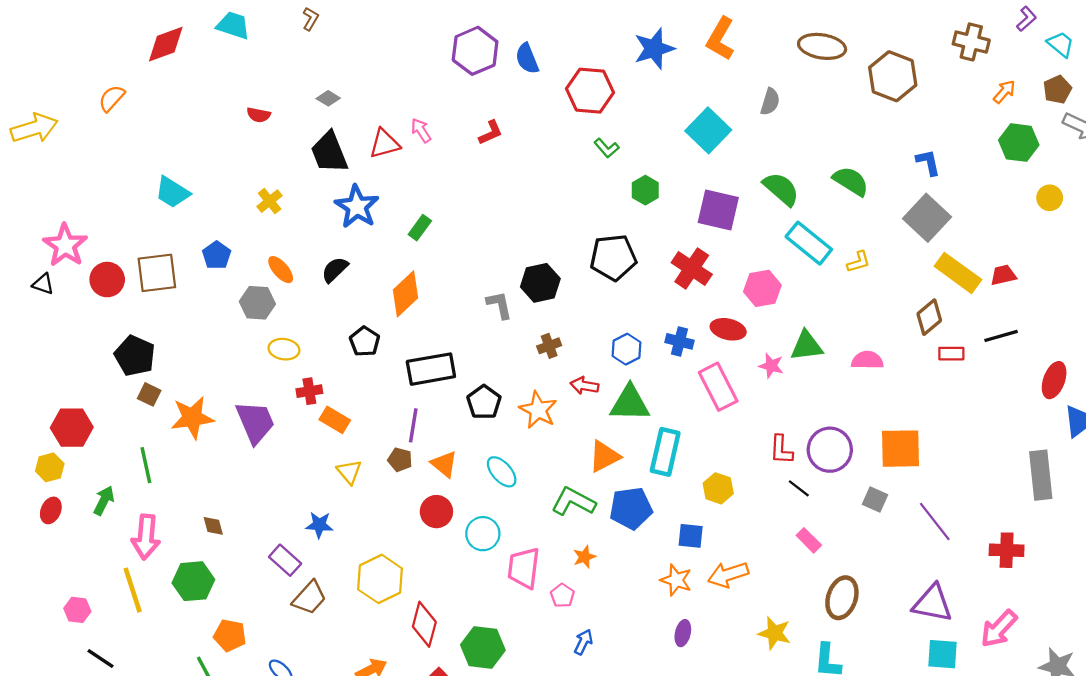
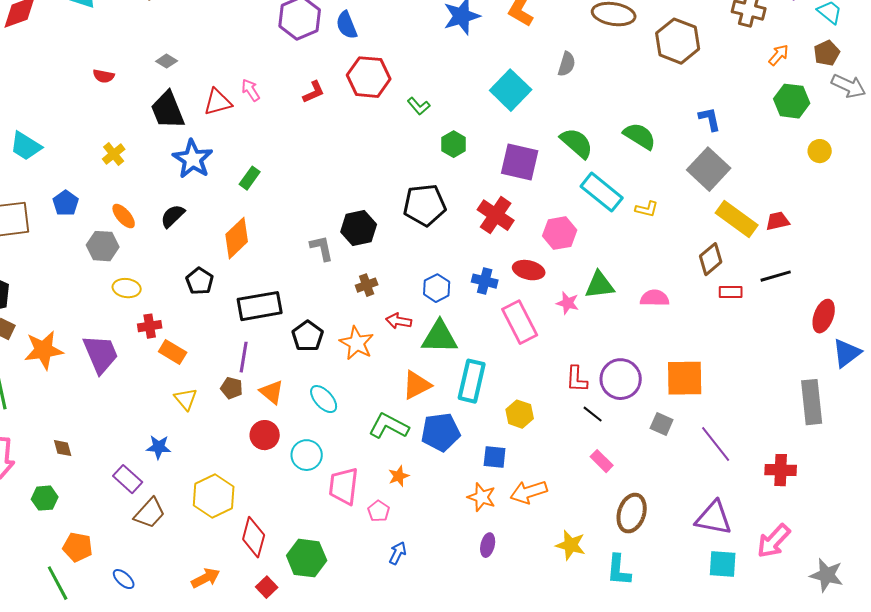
red hexagon: (590, 91) -> (369, 77), moved
yellow L-shape: (859, 262) -> (647, 209), turned 30
green hexagon: (193, 581) -> (45, 498), size x0.7

